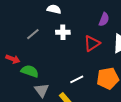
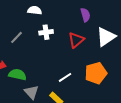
purple semicircle: (104, 19) -> (85, 15), turned -32

